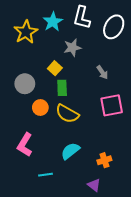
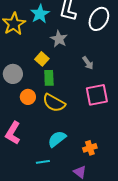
gray star: (72, 48) -> (59, 39), turned -30
cyan line: (45, 175) -> (43, 162), moved

